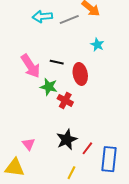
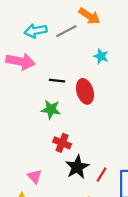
pink arrow: (30, 66) -> (21, 61), moved, turned -40
red cross: (65, 100) -> (62, 143), moved

